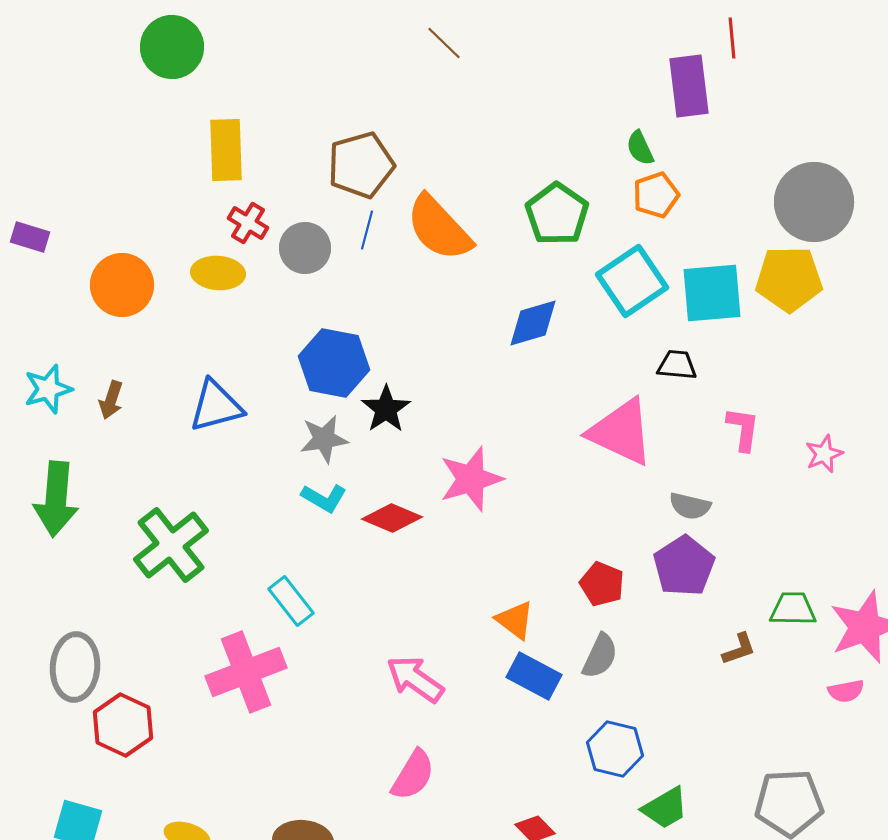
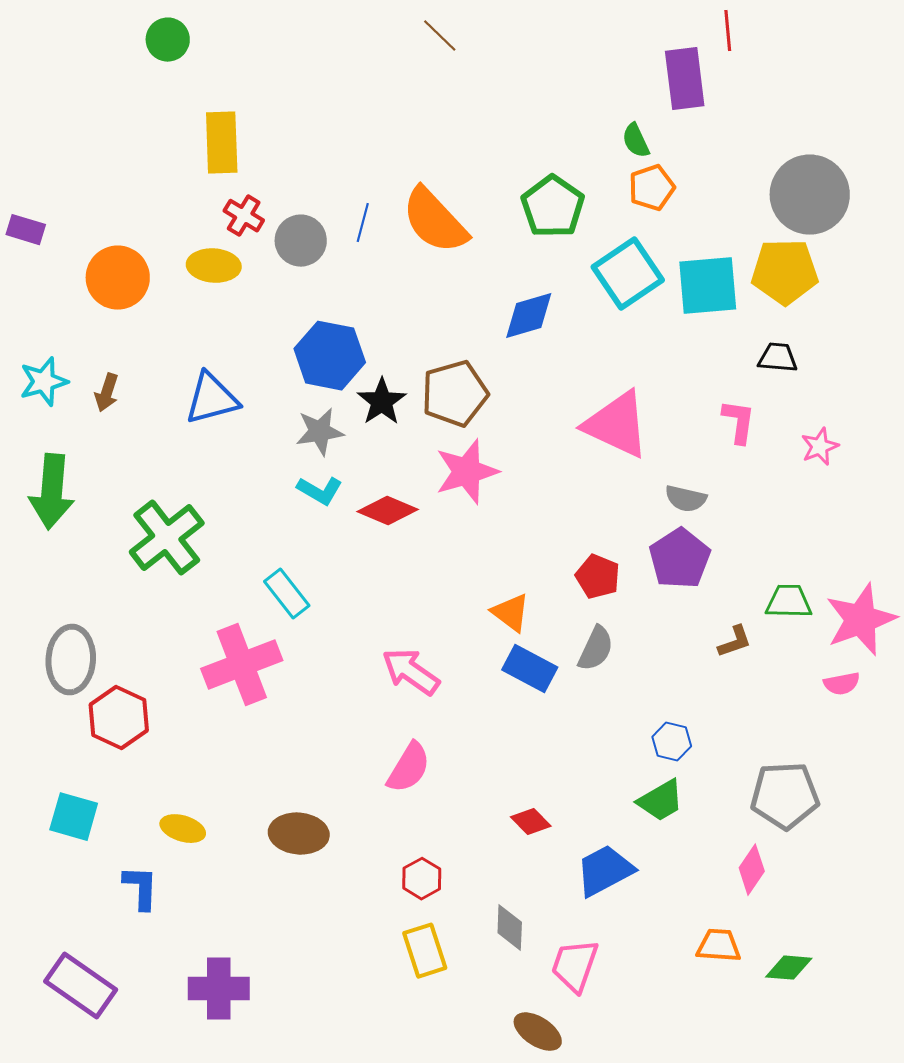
green circle: (172, 47) -> (168, 40), size x0.7
brown pentagon: (361, 165) -> (455, 394), moved
black trapezoid: (677, 365) -> (778, 358), moved
blue hexagon: (615, 749) -> (672, 742), moved, size x0.7

